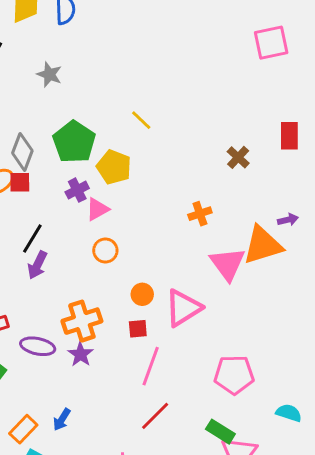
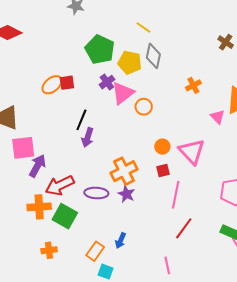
gray diamond: (22, 152) -> (153, 56), moved
brown cross: (238, 157) -> (226, 42), moved
pink triangle: (97, 209) -> (123, 93), size x1.4
orange circle: (105, 251) -> (144, 107), moved
pink triangle: (228, 264) -> (218, 117), size x0.6
pink triangle: (183, 308) -> (192, 152), turned -32

